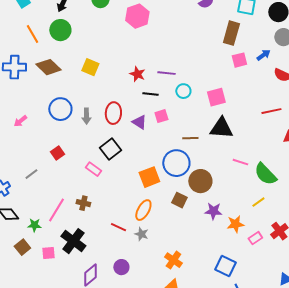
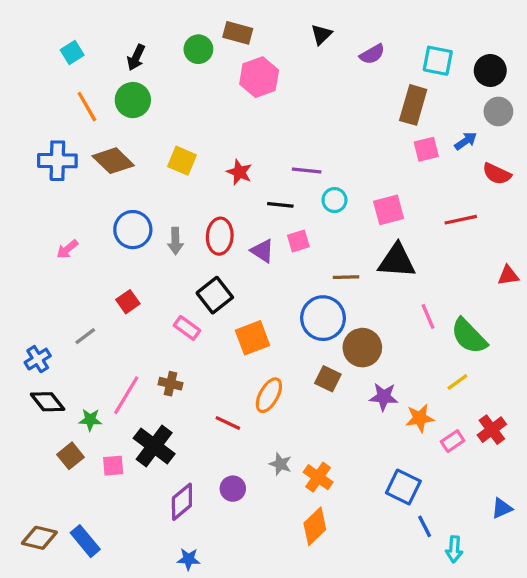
red star: (137, 74) -> (239, 172), moved
red line: (271, 111) -> (461, 220), moved
pink line: (240, 162) -> (428, 316), turned 49
orange square: (149, 177) -> (252, 338), moved
gray star: (141, 234) -> (280, 464), moved

